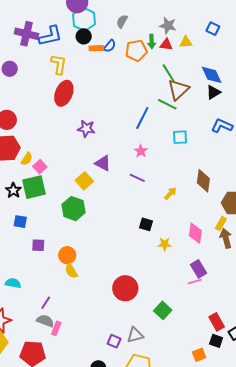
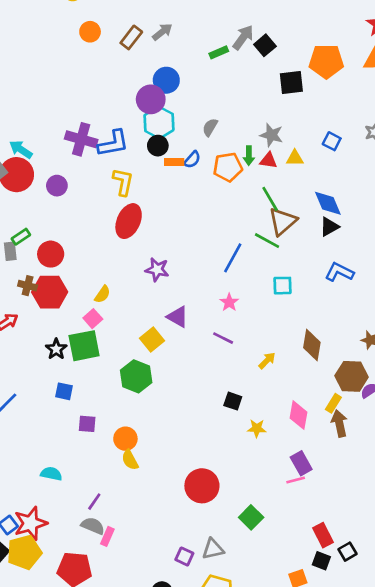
yellow semicircle: (27, 159) -> (102, 294), moved

